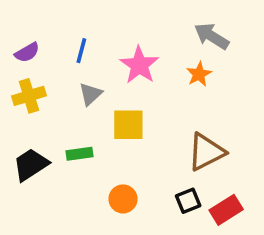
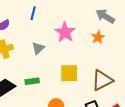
blue line: (81, 51) -> (33, 13), moved
yellow square: (128, 125) -> (69, 73), moved

